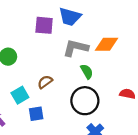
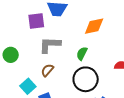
gray L-shape: (76, 48) -> (50, 45), moved
green semicircle: (87, 72) -> (82, 54), turned -112

